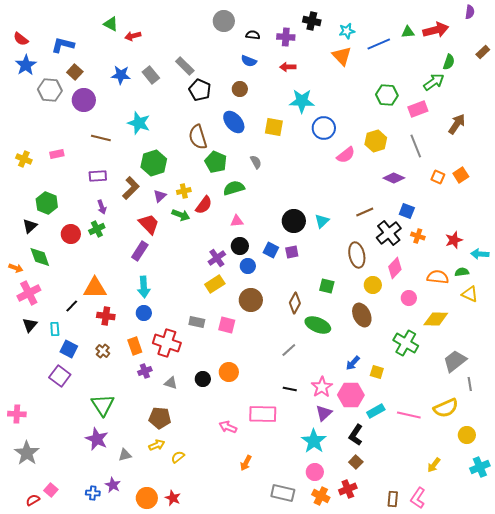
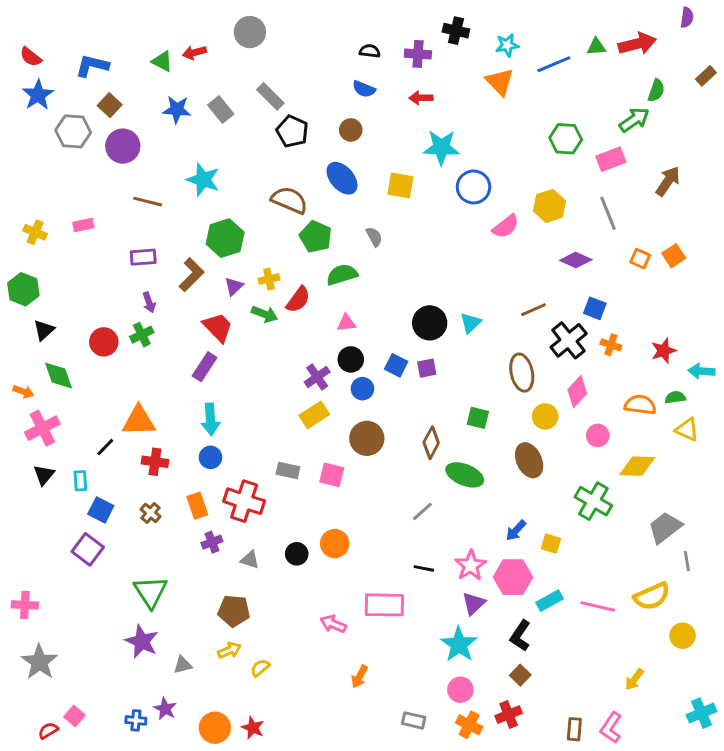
gray circle: (224, 21) -> (250, 32), moved
green triangle: (111, 24) -> (162, 61), moved
brown semicircle: (198, 137) -> (289, 200), turned 130
green hexagon: (47, 203) -> (23, 289), moved
cyan cross: (480, 467) -> (702, 713), moved
gray rectangle: (283, 493) -> (414, 720), size x0.7

